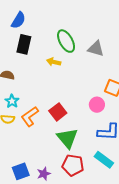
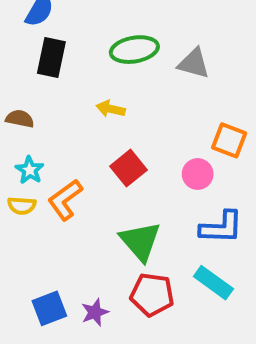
green ellipse: (66, 41) -> (134, 50), turned -70
yellow arrow: (54, 62) -> (111, 109), moved
red square: (58, 112) -> (128, 168), moved

